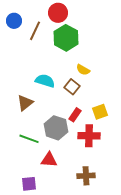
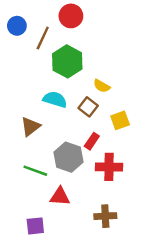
green hexagon: (66, 38) -> (67, 61), moved
yellow square: (100, 112) -> (120, 120), moved

